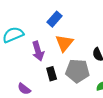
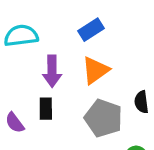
black rectangle: (52, 74) -> (46, 109), moved

